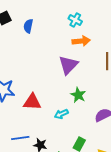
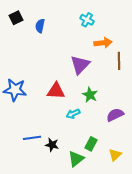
orange arrow: (81, 41) -> (103, 43), moved
red triangle: (32, 102) -> (56, 91), moved

